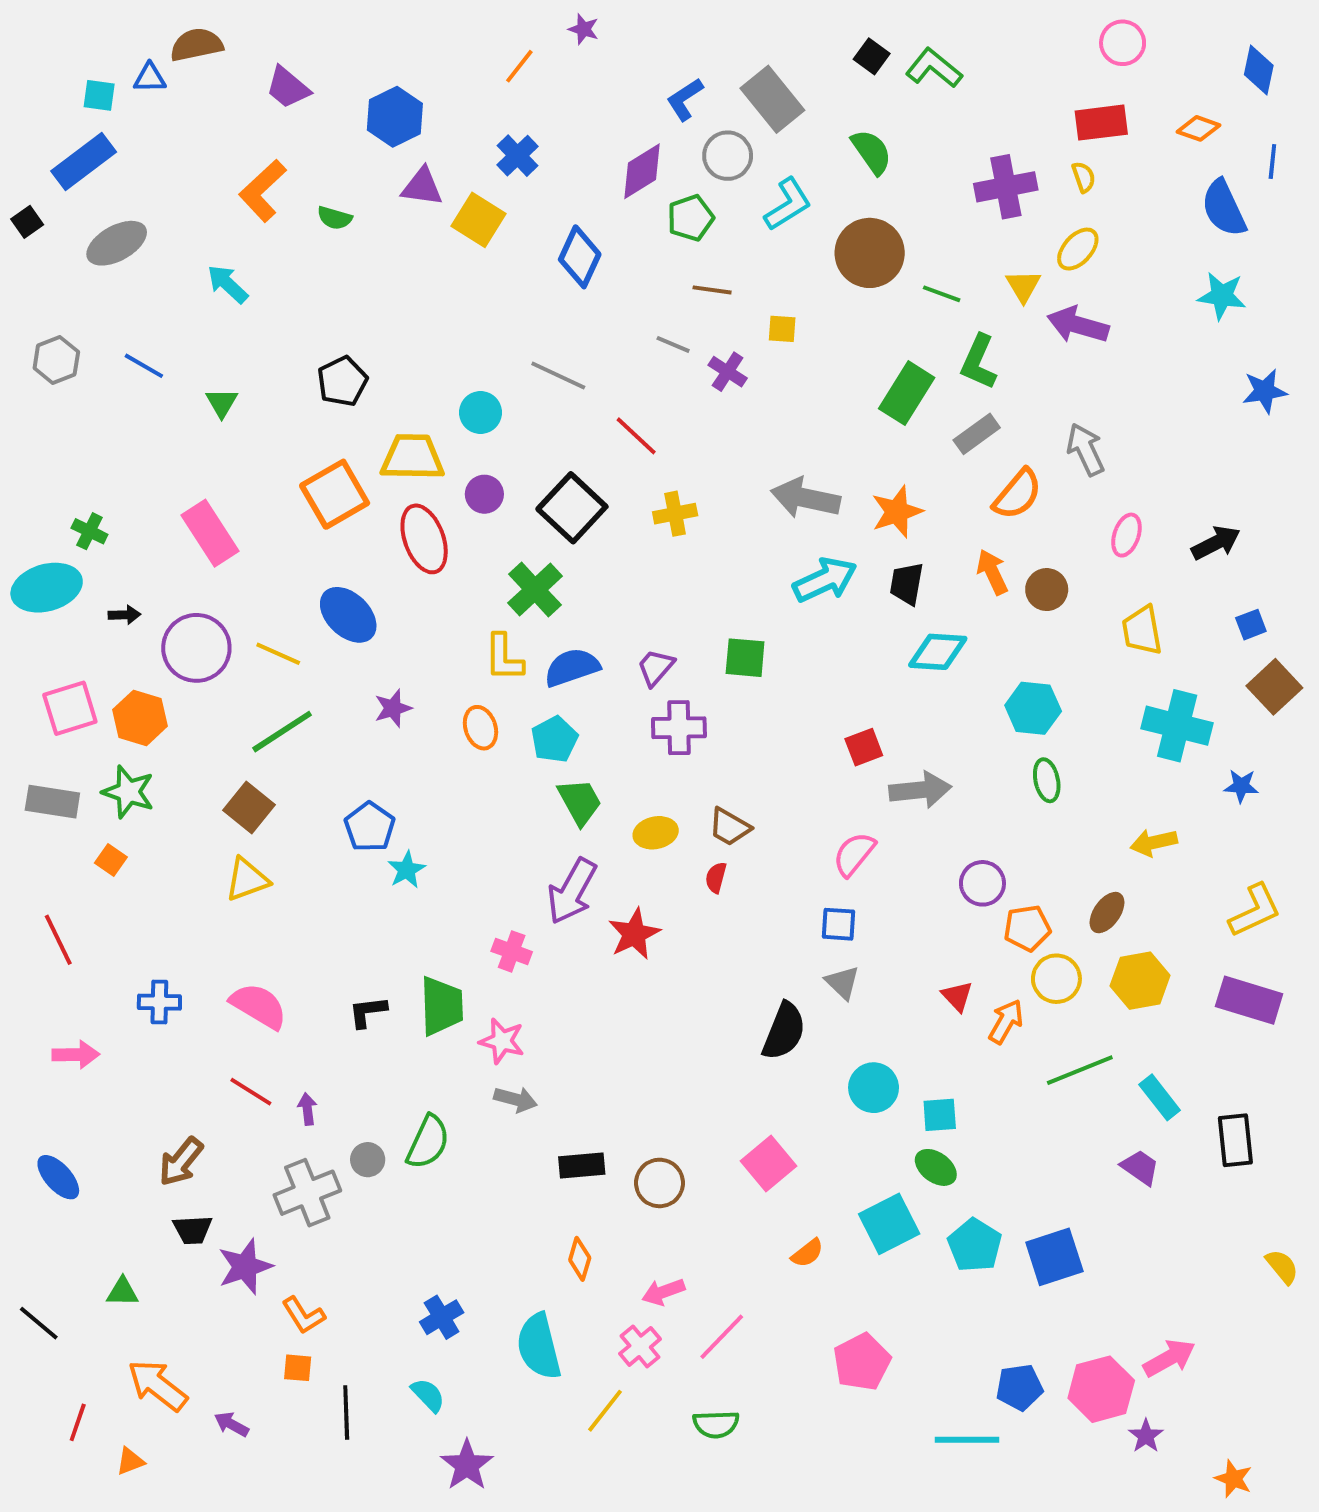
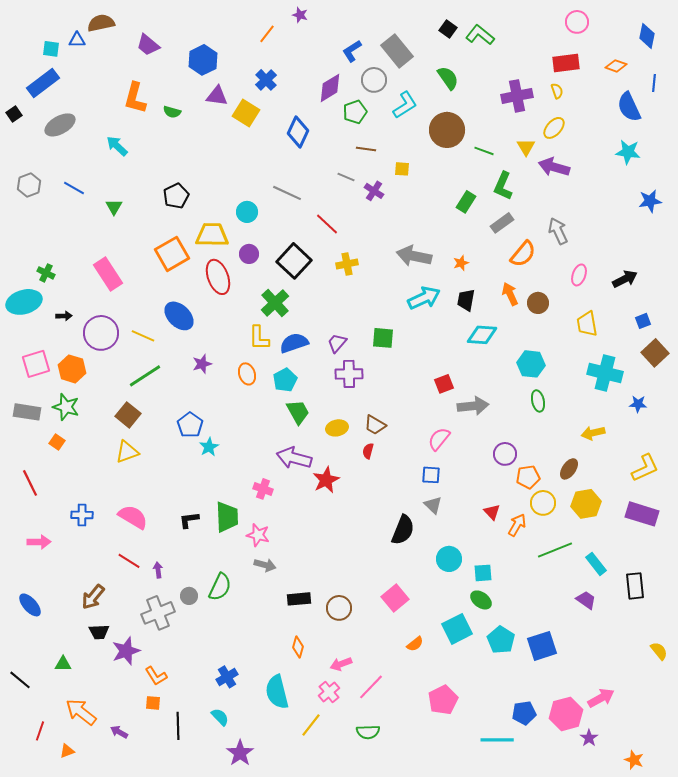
orange L-shape: (263, 191) -> (135, 98), turned -32
green rectangle: (907, 393) -> (466, 202), size x0.7
orange star: (897, 512) -> (461, 263), size x0.6
purple arrow: (572, 891) -> (294, 458), turned 76

